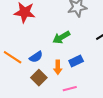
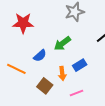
blue semicircle: (36, 57) -> (40, 56), moved

